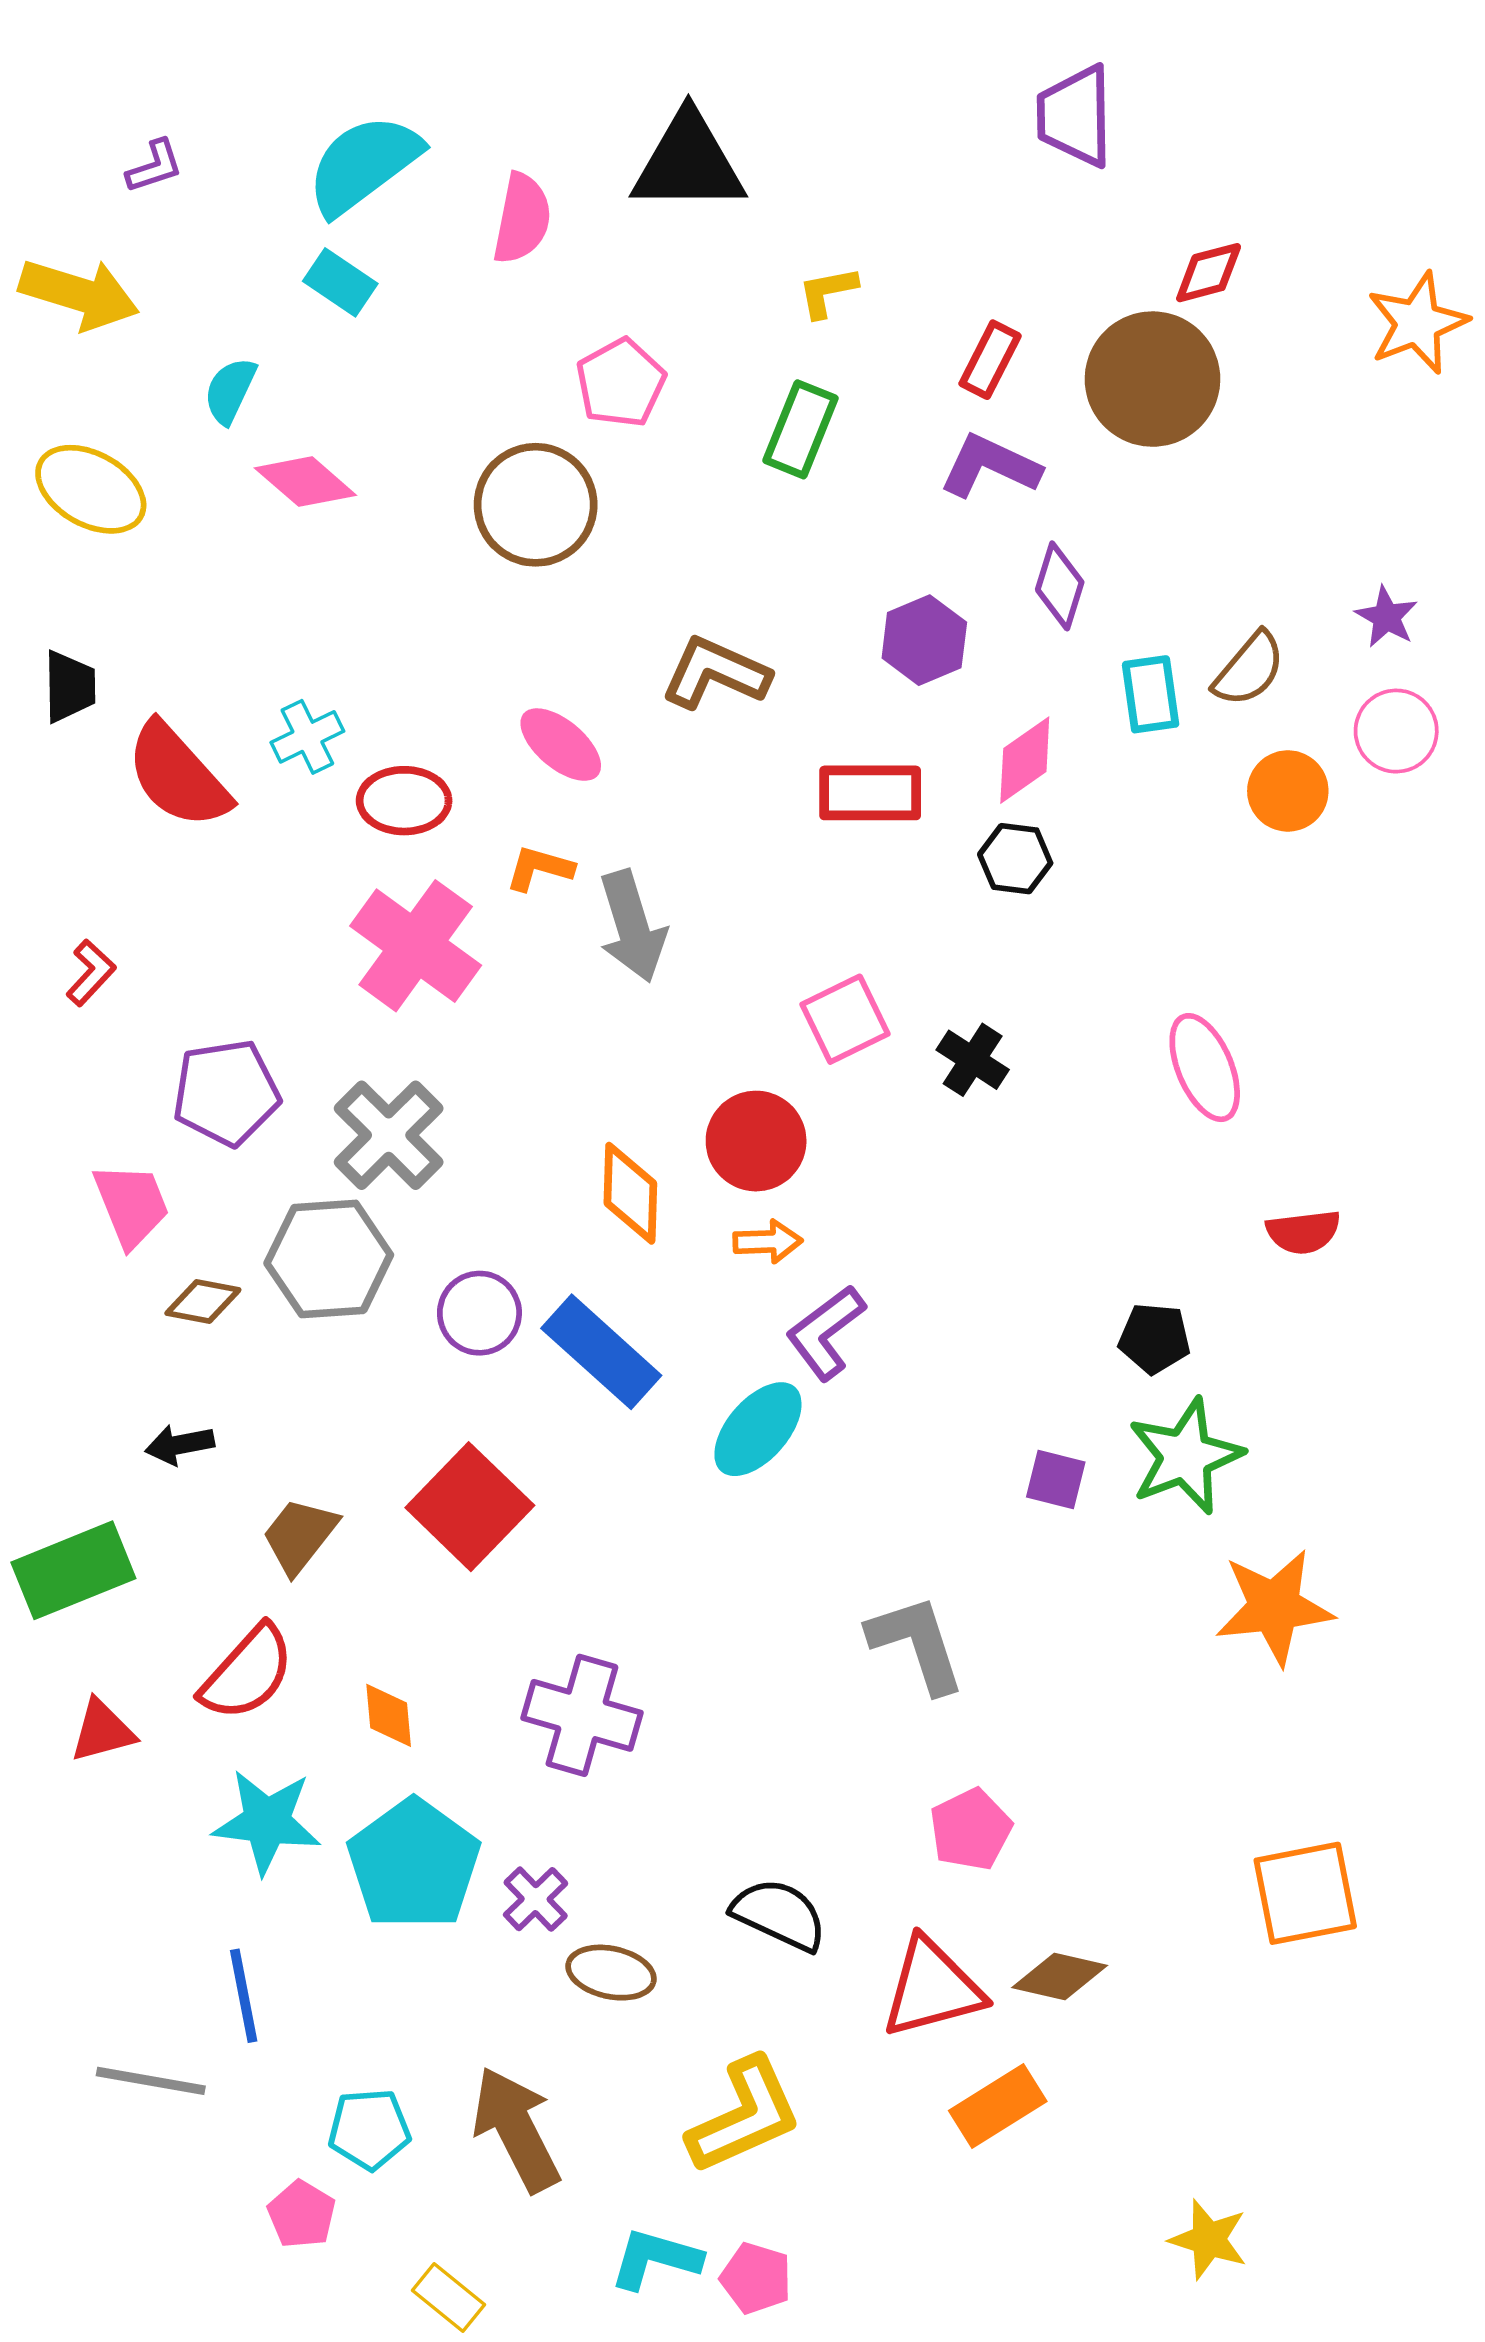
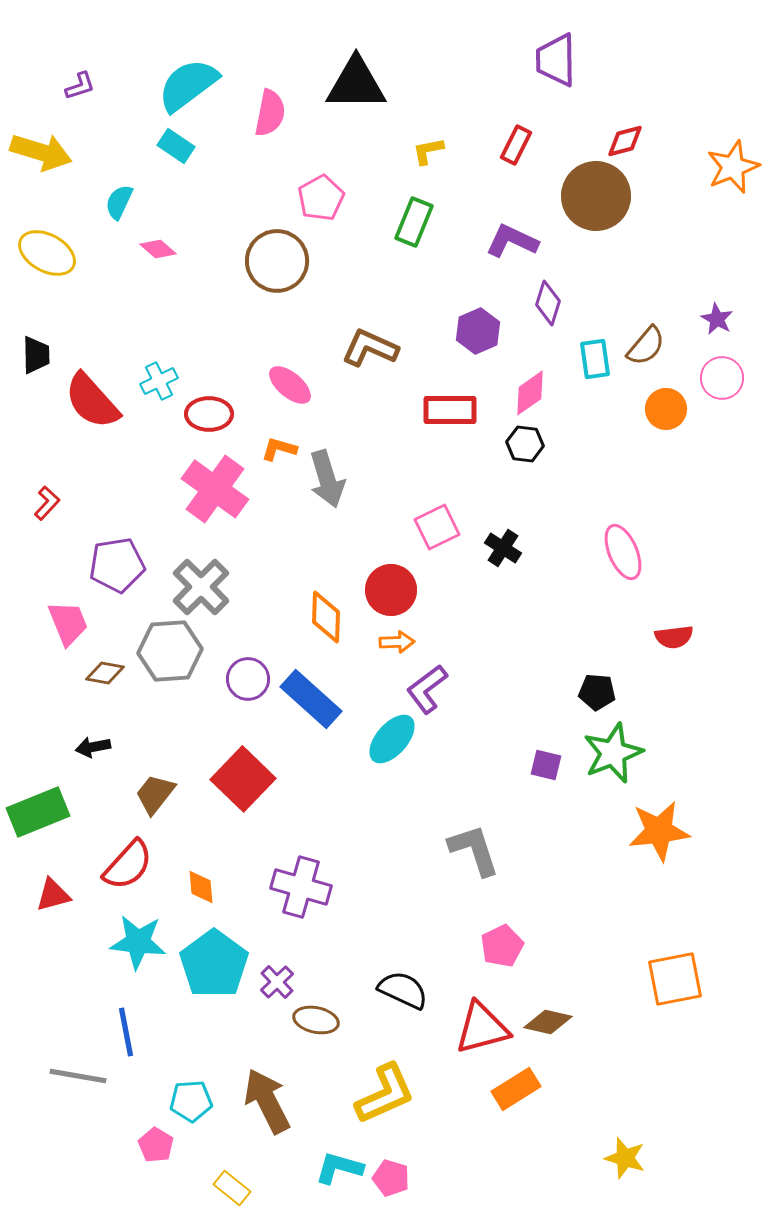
red rectangle: (990, 360) -> (516, 145), moved
pink diamond: (305, 482) -> (158, 249), size x0.7

